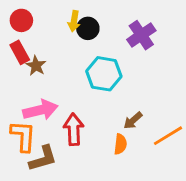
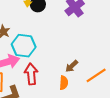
cyan hexagon: (104, 74) -> (24, 46), moved

